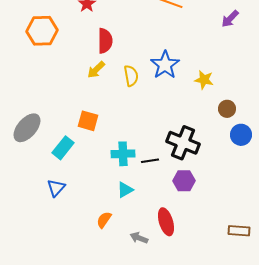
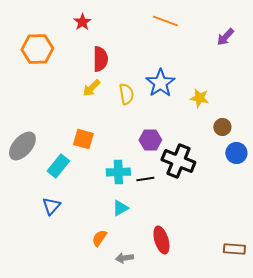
purple hexagon: (184, 181) -> (150, 140), moved
gray arrow: (139, 238) -> (124, 258), moved, turned -30

